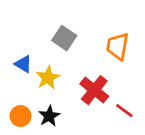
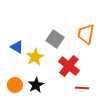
gray square: (64, 38) -> (55, 39), moved
red line: (124, 111) -> (82, 88), moved, turned -32

